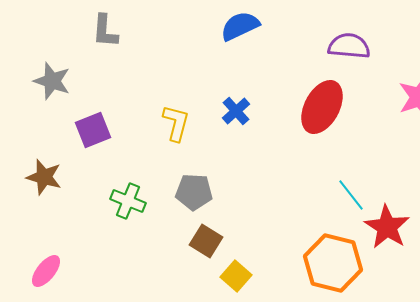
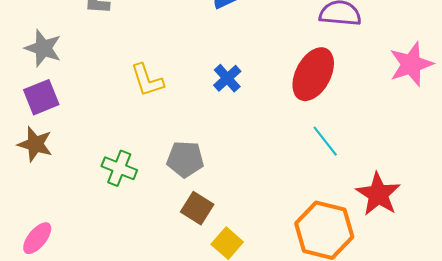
yellow L-shape: (176, 123) -> (147, 80), moved, turned 147
purple square: (93, 130) -> (41, 97), moved
cyan line: (351, 195) -> (325, 141), moved

